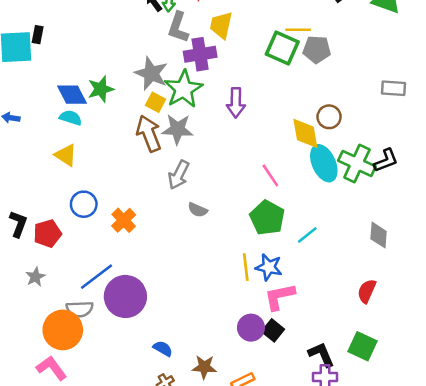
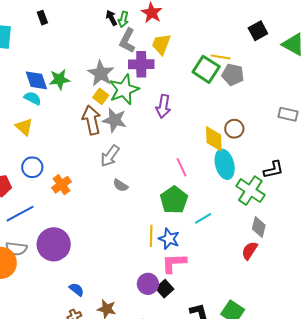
black rectangle: (38, 35) -> (42, 18), moved, turned -40
green cross: (357, 164) -> (250, 191), moved
blue line: (97, 277) -> (20, 214), moved
red semicircle: (367, 291) -> (250, 251), moved

